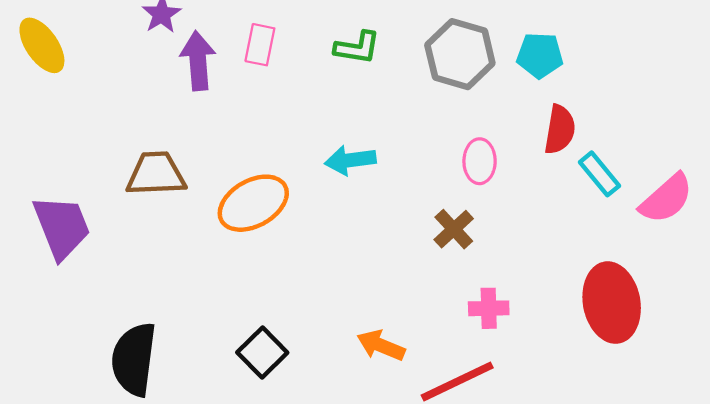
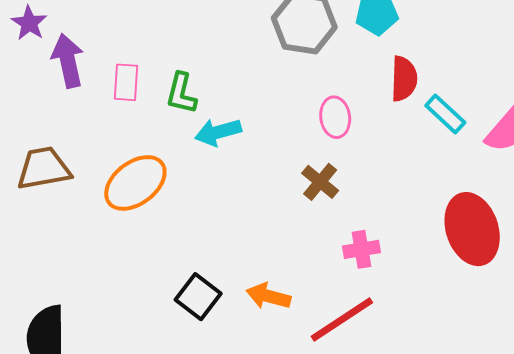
pink rectangle: (260, 45) -> (126, 82), moved
green L-shape: (357, 48) -> (181, 93), moved, turned 102
black square: (262, 353) -> (198, 297), moved

